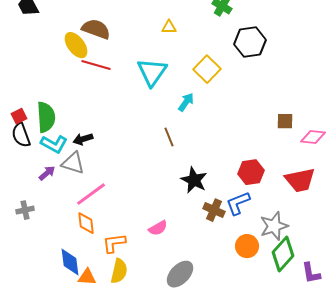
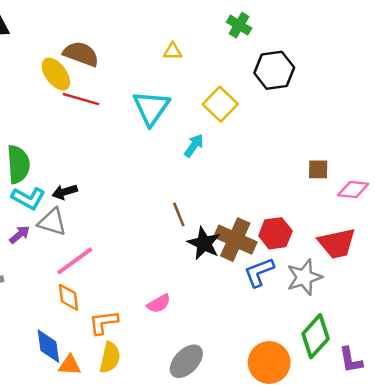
brown line: (169, 137) -> (179, 214), moved
brown cross: (214, 210) -> (235, 240), moved, size x1.5
gray star: (274, 226) -> (304, 277), moved
orange circle: (247, 246) -> (269, 363), moved, size x1.4

